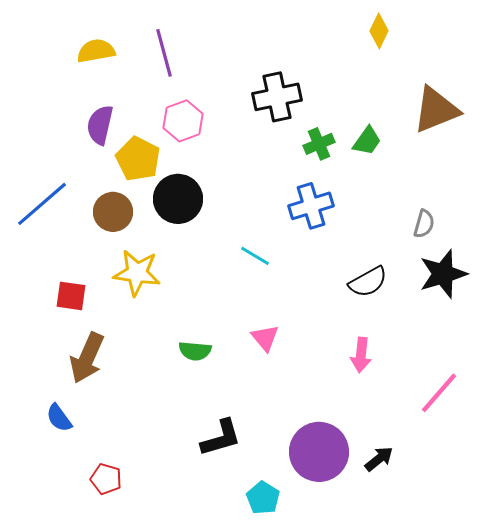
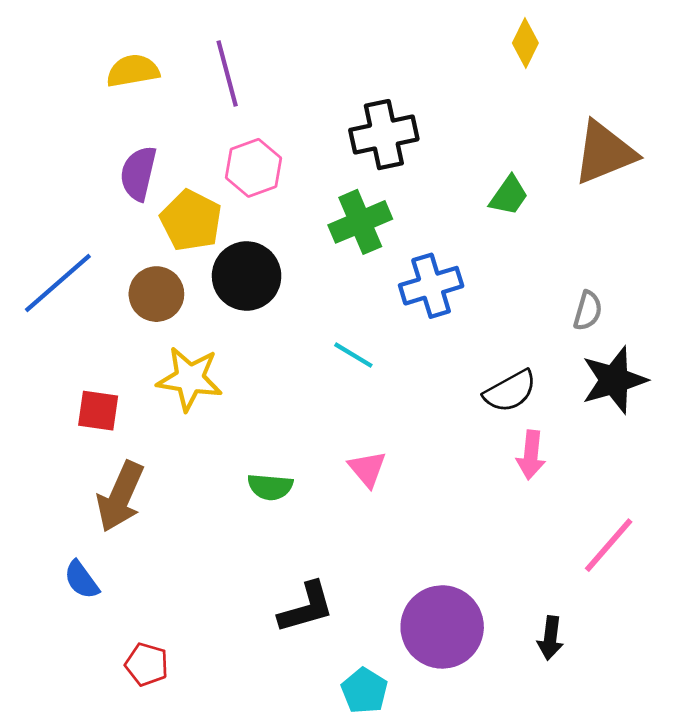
green cross: (319, 144) -> (360, 222), moved, size x1.4
pink arrow: (361, 355) -> (531, 455), moved
black arrow: (379, 459) -> (550, 638), moved, turned 136

